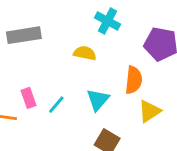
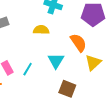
orange semicircle: (134, 80) -> (78, 43), turned -30

